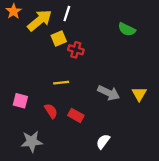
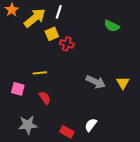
yellow line: (61, 83) -> (40, 73), moved
red rectangle: (76, 115) -> (67, 132), moved

